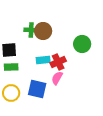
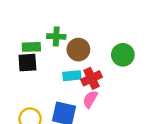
brown circle: (43, 31) -> (78, 50), moved
green rectangle: (11, 67) -> (31, 47), moved

